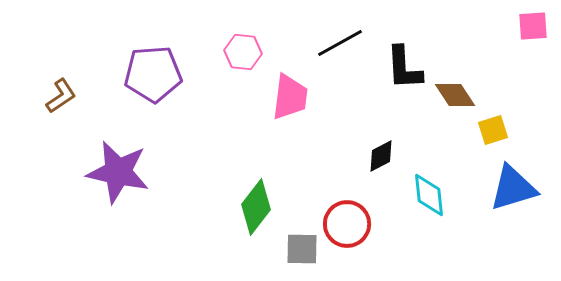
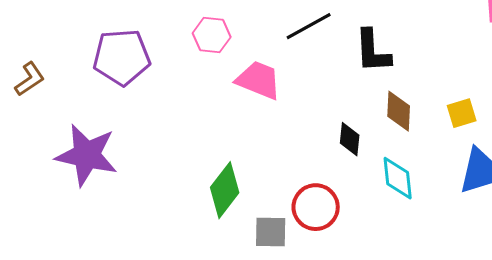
brown diamond: (455, 95) -> (399, 111), moved, turned 36
pink trapezoid: (290, 97) -> (259, 80), turned -75
black diamond: (381, 156) -> (350, 139), turned -56

